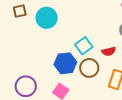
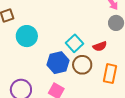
cyan circle: (47, 18) -> (27, 36), moved

